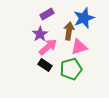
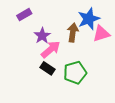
purple rectangle: (47, 14) -> (24, 15), moved
pink triangle: (79, 47) -> (101, 34), moved

